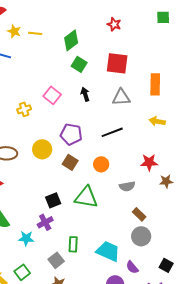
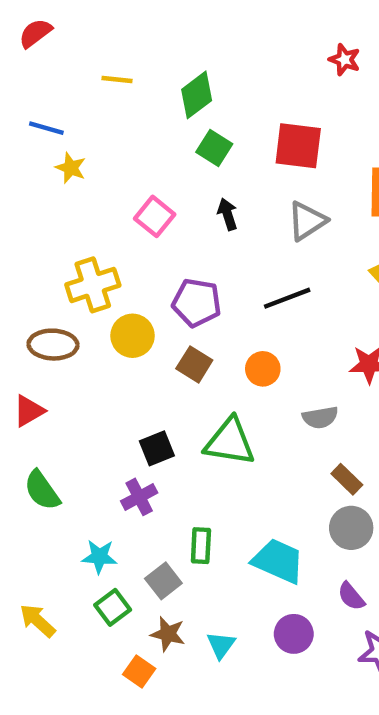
red star: (114, 24) -> (345, 60), moved
yellow star: (14, 31) -> (71, 168), moved
gray triangle: (121, 97) -> (307, 221), turned -30
yellow cross: (24, 109) -> (93, 285), moved, size x1.6
cyan star: (26, 238) -> (99, 557), moved
purple semicircle: (132, 267) -> (351, 596), moved
green square: (22, 272) -> (113, 607), moved

